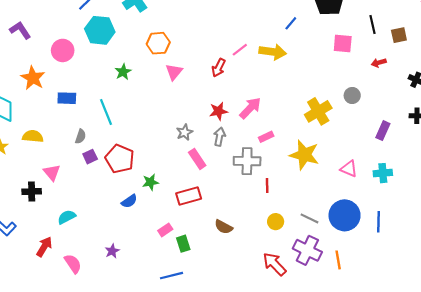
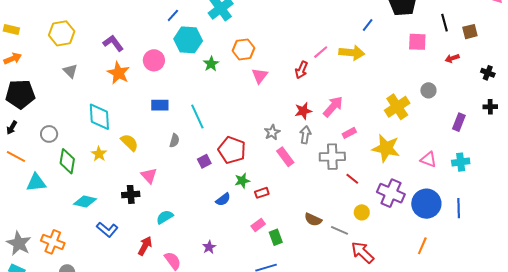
green star: (123, 72) -> (211, 64), moved
orange star: (33, 78) -> (118, 73), moved
yellow semicircle: (33, 136) -> (129, 142), turned 42
purple square: (90, 157) -> (204, 161), moved
red pentagon: (120, 159) -> (232, 150), moved
red line: (267, 186) -> (352, 179), turned -48
red rectangle: (189, 196) -> (262, 193), moved, size x0.6
gray line: (310, 218) -> (340, 230), moved
purple cross: (307, 250) -> (391, 193), moved
orange line: (338, 260) -> (422, 246), turned 36

